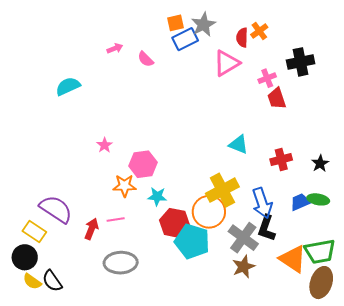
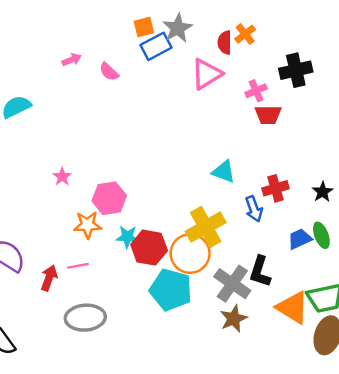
red trapezoid: (277, 98) -> (268, 115), turned -70
green ellipse: (318, 199) -> (321, 235), turned 60
blue arrow: (262, 203) -> (254, 209), moved, size x0.7
red hexagon: (175, 223) -> (149, 248), moved

